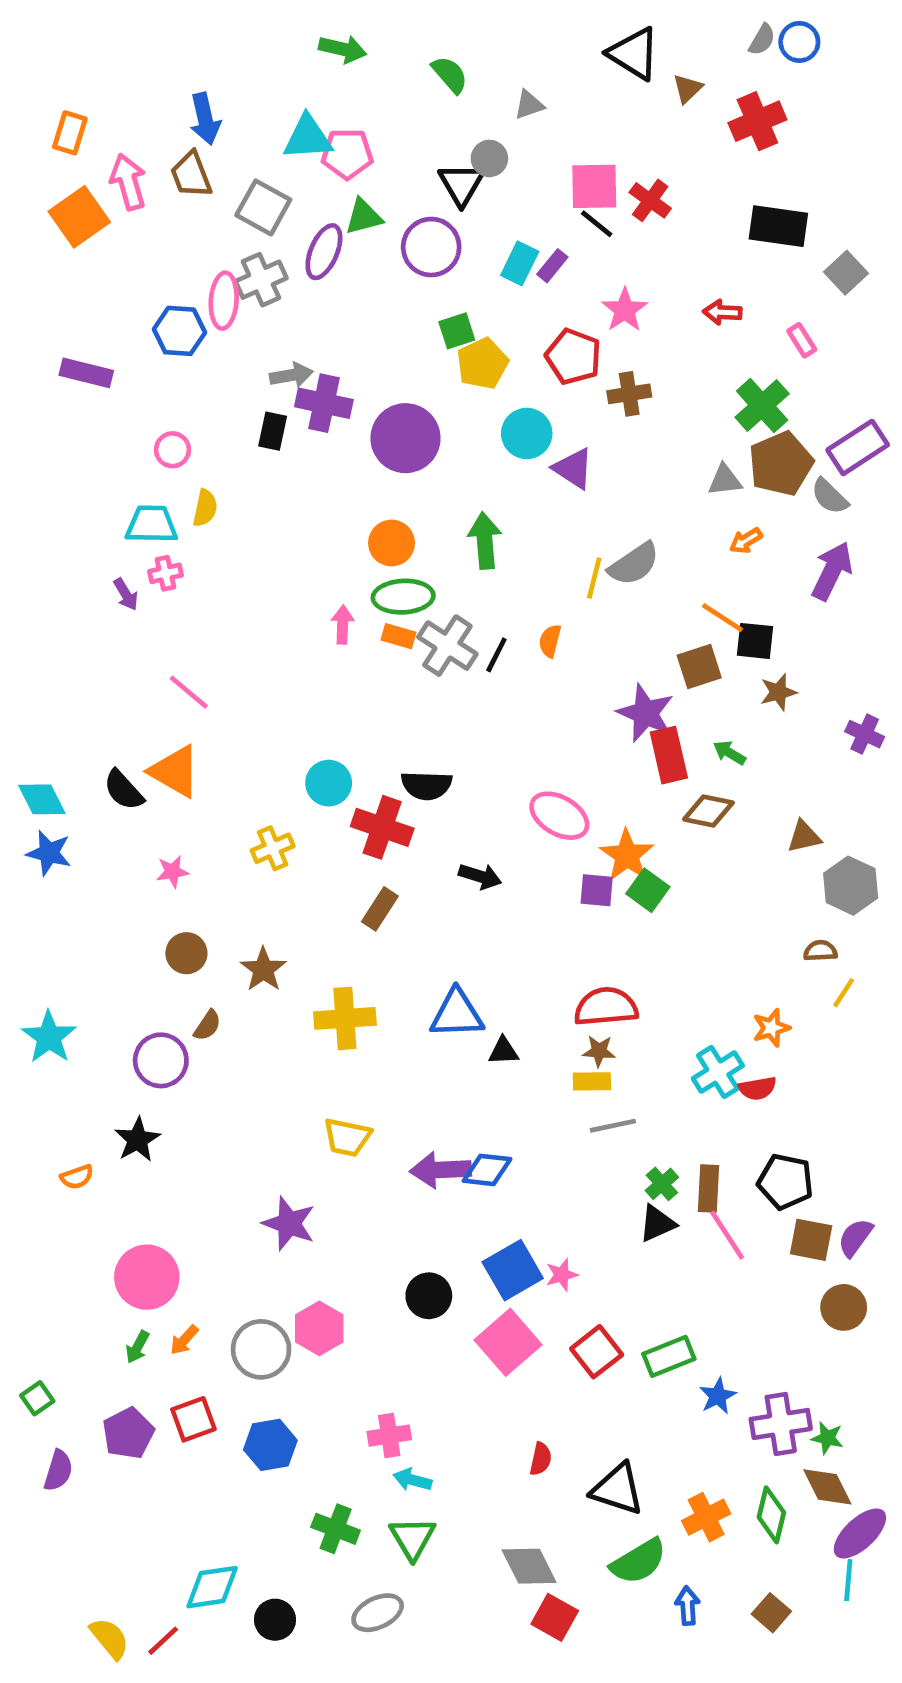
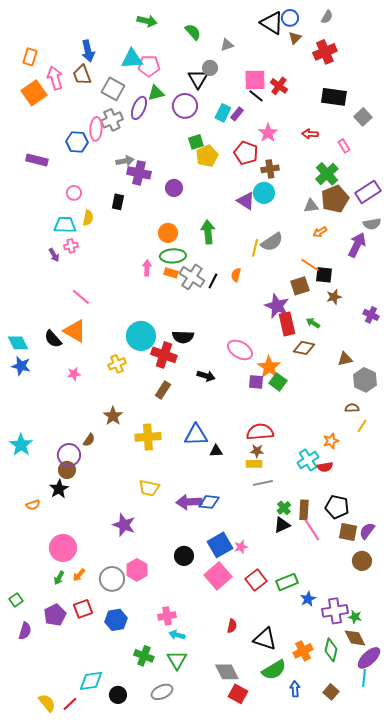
blue circle: (799, 42) -> (290, 18), moved
black rectangle: (273, 431) -> (118, 202), moved
cyan circle: (527, 433) -> (264, 193), moved
purple circle: (406, 438) -> (174, 188), size x0.6
gray semicircle: (830, 496) -> (372, 224), moved, turned -54
cyan circle: (329, 783) -> (141, 336), size x1.5
brown circle: (186, 953) -> (67, 470), moved

